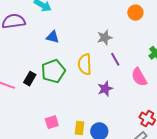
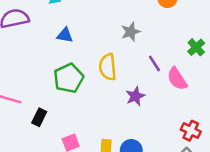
purple line: (115, 59) -> (154, 63), moved
black rectangle: (30, 79) -> (39, 117), moved

